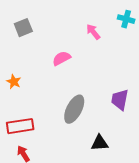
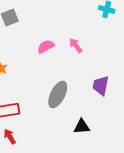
pink arrow: (93, 32) -> (76, 45), moved

